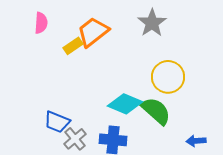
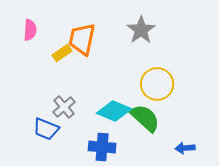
orange trapezoid: (93, 32) -> (82, 39), turned -40
gray cross: (75, 139) -> (64, 107), moved

